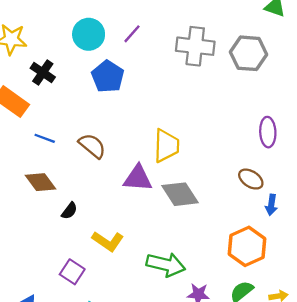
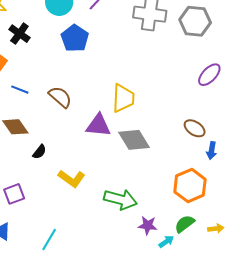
purple ellipse: (268, 132) -> (209, 75), moved, turned 45
purple square: (72, 272) -> (14, 194), moved, turned 35

